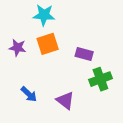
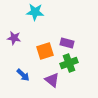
orange square: (48, 44) -> (45, 51), moved
green cross: (100, 79) -> (69, 63), moved

